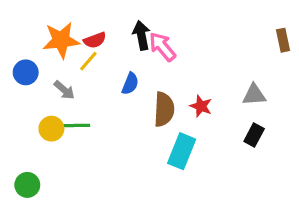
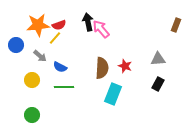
brown rectangle: (283, 40) -> (176, 25), turned 32
blue semicircle: (130, 84) -> (60, 67), moved, turned 96
green line: (74, 125) -> (64, 87), moved
green circle: (27, 185) -> (32, 115), moved

